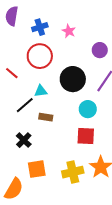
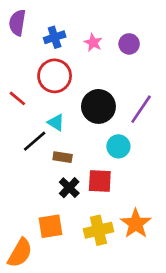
purple circle: (100, 50) -> (129, 44), moved
cyan triangle: (41, 91) -> (56, 122), turned 40
red square: (86, 136) -> (100, 181), moved
black cross: (24, 140) -> (69, 188), moved

